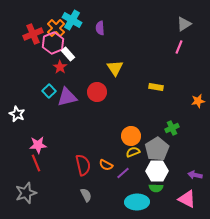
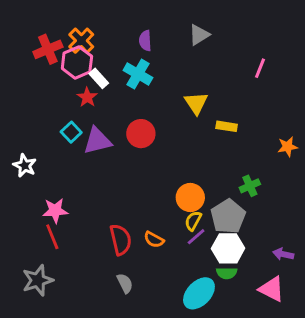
cyan cross: (72, 20) -> (138, 74), moved
gray triangle: (184, 24) -> (199, 35), moved
yellow triangle: (115, 68) -> (196, 103), moved
yellow semicircle: (133, 152) -> (193, 221), turned -40
purple line: (123, 173) -> (196, 237), moved
cyan ellipse: (137, 202) -> (199, 293), turned -45

